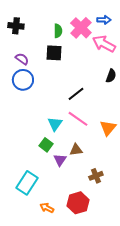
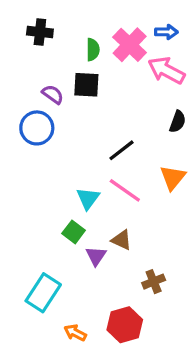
black cross: (16, 26) -> (40, 32), moved
purple semicircle: (22, 59) -> (53, 94), moved
orange triangle: (108, 128) -> (173, 178), moved
brown triangle: (76, 150) -> (122, 240), turned 32

